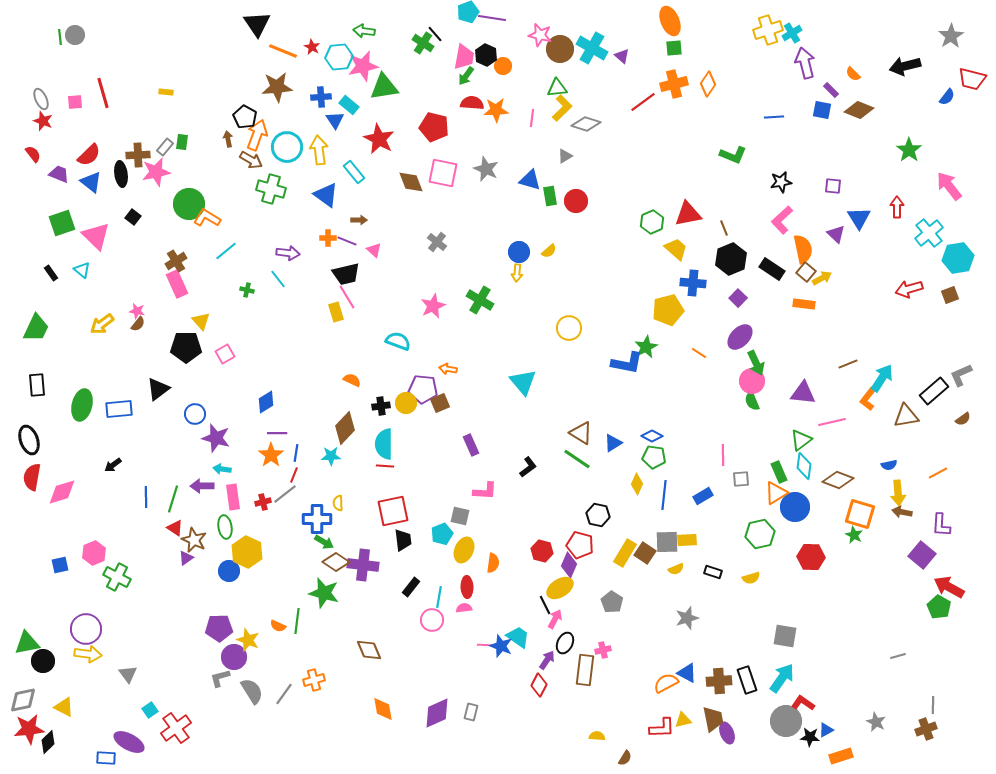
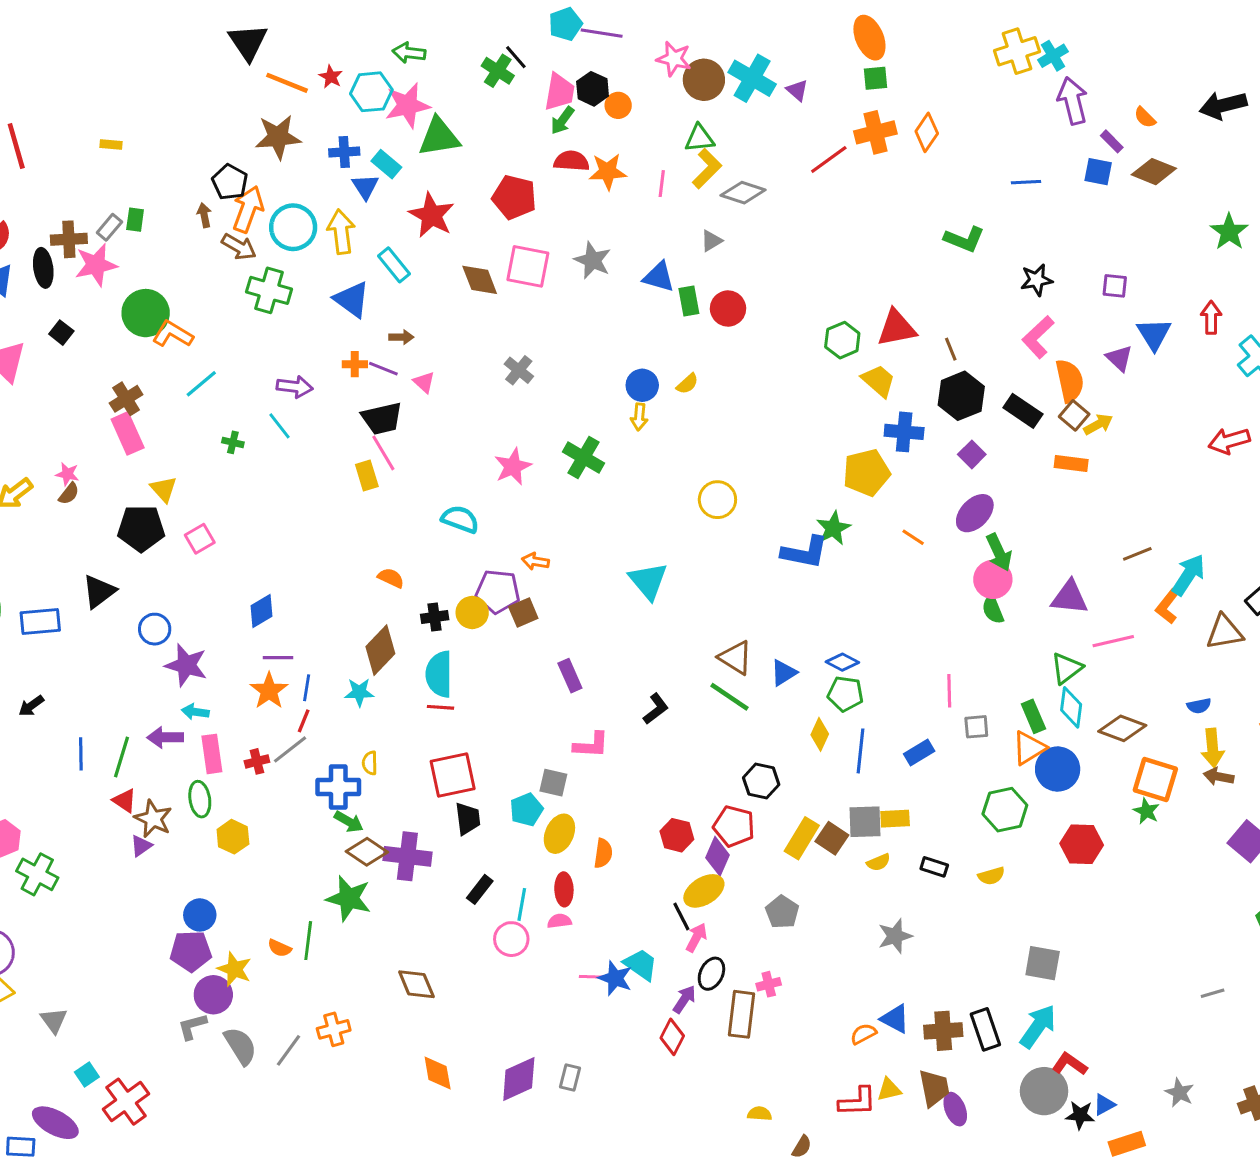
yellow hexagon: (247, 552) -> (233, 837), size x0.7
blue circle: (229, 571) -> (200, 915), moved
orange semicircle: (666, 683) -> (863, 1034), size x0.7

